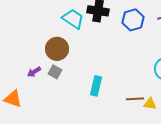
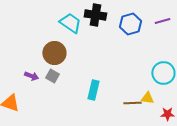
purple arrow: (34, 72) -> (31, 76), turned -128
yellow triangle: (150, 104) -> (147, 98), moved

